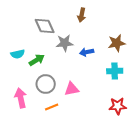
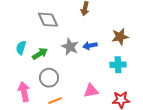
gray star: (65, 43) -> (70, 47), moved, turned 30
cyan semicircle: (18, 54) -> (21, 48), turned 120
pink triangle: (72, 89) -> (91, 91), moved

